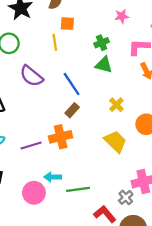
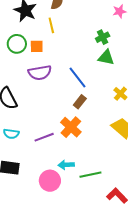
orange square: (67, 24) -> (37, 46), moved
yellow line: (55, 42) -> (51, 25), moved
purple semicircle: (31, 76) -> (40, 73), turned -45
orange cross: (61, 137) -> (71, 127), turned -30

